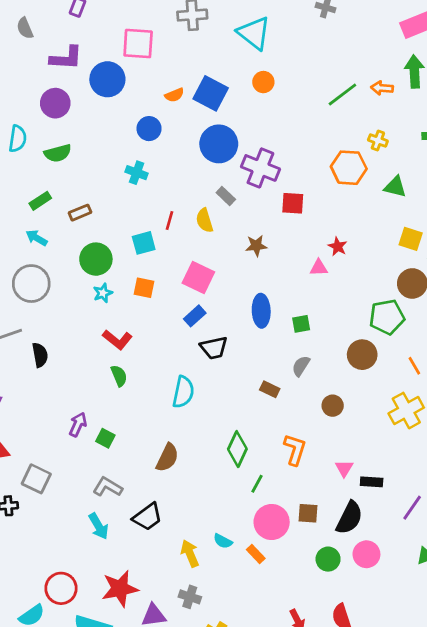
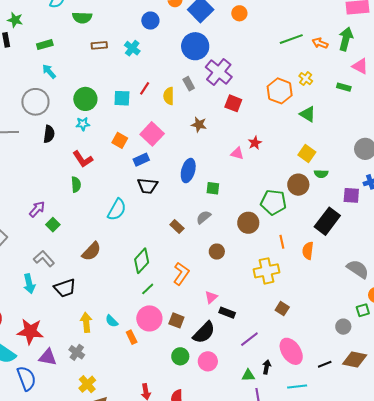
green rectangle: (40, 201) -> (45, 45), moved
brown rectangle: (80, 213) -> (99, 45), moved
orange square: (144, 288) -> (120, 140), moved
black semicircle: (40, 355) -> (49, 134), moved

